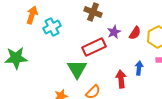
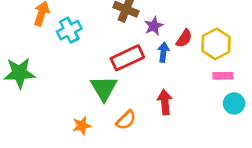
purple star: (114, 32) -> (154, 26), moved
blue arrow: (139, 68) -> (163, 52), moved

